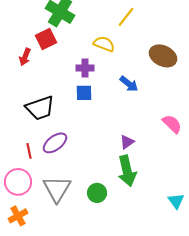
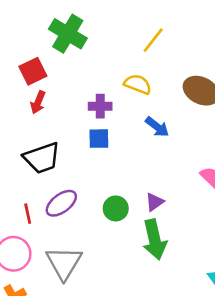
red square: (46, 39) -> (33, 71), moved
yellow semicircle: (104, 44) -> (138, 84), moved
red arrow: (25, 57) -> (38, 102), moved
green circle: (97, 193) -> (116, 208), moved

